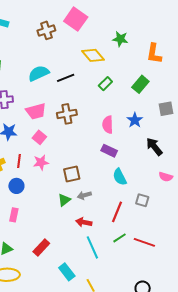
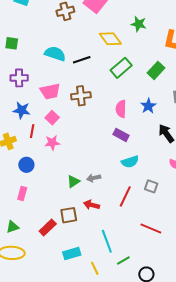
cyan semicircle: (39, 73) -> (55, 54), turned 40
green rectangle: (105, 84) -> (121, 68), size x1.5
red line: (19, 161) -> (32, 131), moved
brown square: (72, 174) -> (69, 215), moved
cyan semicircle: (120, 177) -> (130, 162), turned -84
green line: (120, 238) -> (123, 260), moved
cyan line: (92, 247) -> (107, 241), moved
cyan rectangle: (67, 272) -> (72, 254), turned -72

